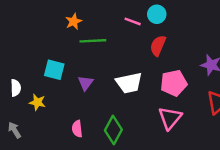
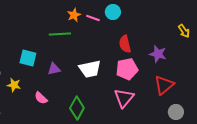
orange star: (74, 21) -> (74, 15), moved
red semicircle: (158, 46) -> (125, 44), moved, turned -36
purple triangle: (86, 83) -> (54, 69), turned 40
pink semicircle: (77, 129) -> (41, 98), moved, turned -40

